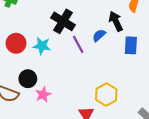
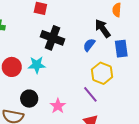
purple line: (78, 44) -> (90, 94), moved
pink star: (43, 94) -> (58, 106), moved
yellow hexagon: (106, 95) -> (102, 73), moved

